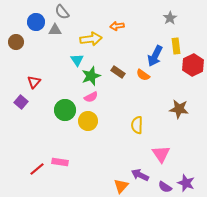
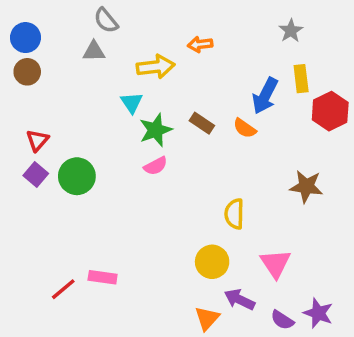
blue circle: (36, 22) -> (25, 38), moved
red triangle: (34, 82) -> (37, 140), moved
green circle: (65, 110) -> (77, 176), moved
yellow circle: (88, 121) -> (212, 262), moved

